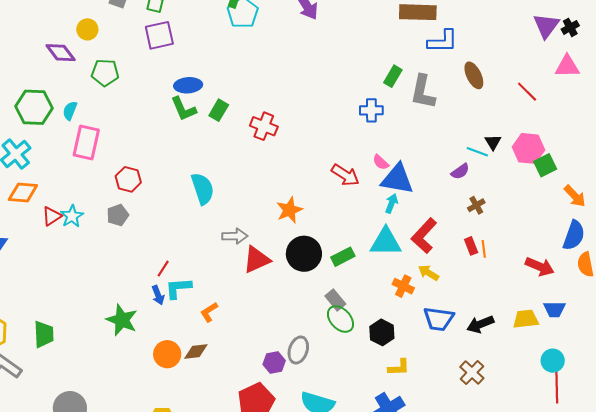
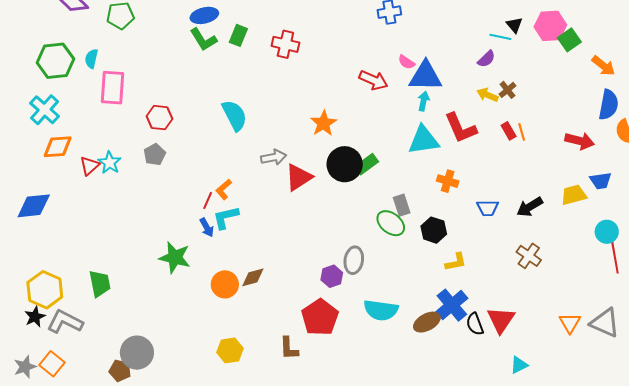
red L-shape: (424, 236) -> (461, 128), turned -57
green rectangle: (343, 257) -> (367, 164), moved
yellow arrow: (428, 273) -> (487, 95), moved
gray rectangle: (335, 300) -> (402, 205), moved, turned 30
orange L-shape: (209, 312) -> (224, 189), moved
blue trapezoid: (439, 319) -> (488, 208), size x0.7

